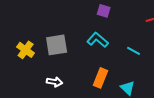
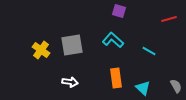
orange rectangle: (101, 78) -> (116, 78), turned -30

